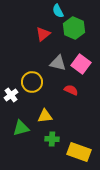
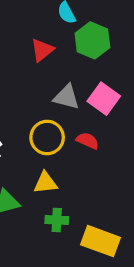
yellow circle: (32, 82) -> (47, 137), moved

